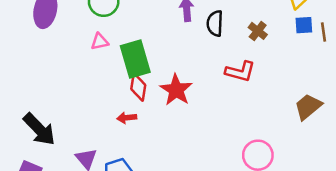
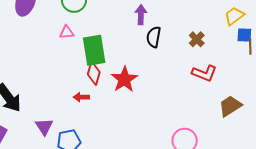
black semicircle: (215, 23) -> (154, 37), moved
blue square: (304, 25) -> (244, 35), moved
red L-shape: (240, 72) -> (204, 73), moved

